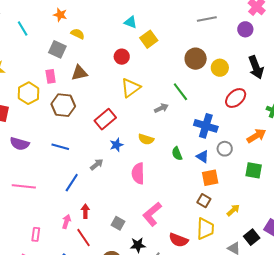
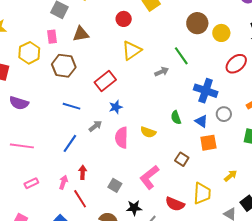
yellow semicircle: (146, 139) -> (148, 132), moved
blue line: (60, 147) -> (71, 106), moved
pink semicircle: (138, 173) -> (122, 138), moved
brown square: (204, 201) -> (182, 159), moved
pink rectangle: (36, 234) -> (31, 183), moved, turned 56

